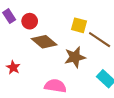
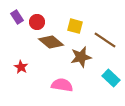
yellow square: (79, 25) -> (75, 26), moved

